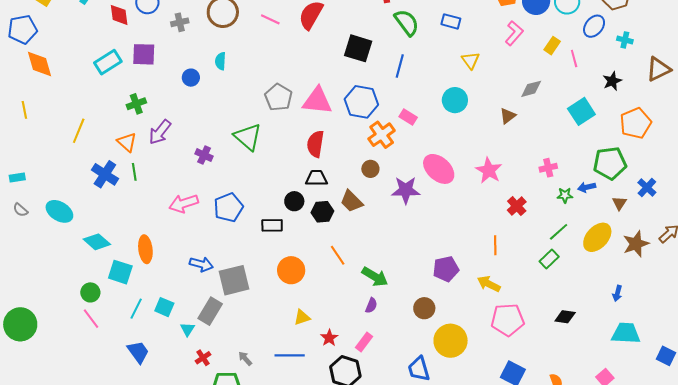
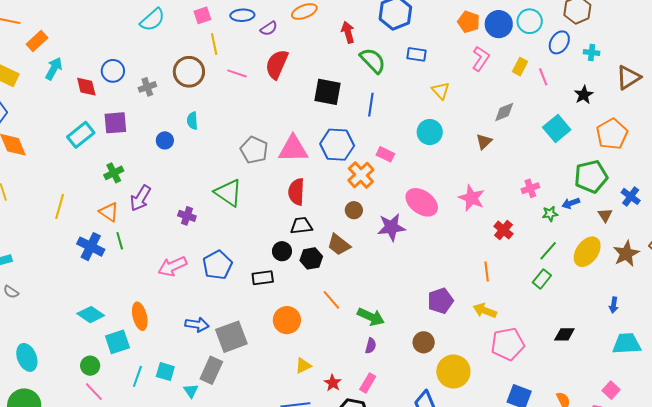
cyan ellipse: (59, 211) -> (27, 357), moved, turned 44
cyan square: (120, 272) -> (117, 342), turned -30

